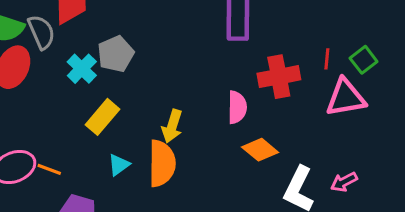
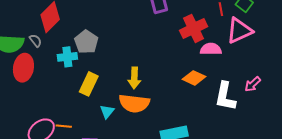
gray semicircle: (41, 32) -> (36, 41), size x0.6
cyan cross: (82, 69) -> (67, 57), turned -36
pink semicircle: (237, 107) -> (211, 49), moved, turned -75
orange semicircle: (162, 163) -> (134, 103), turned 112

